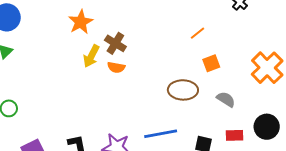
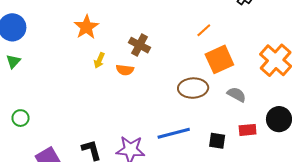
brown cross: (115, 43) -> (139, 45), moved
yellow arrow: (91, 56) -> (99, 60), size x0.7
orange square: (211, 63) -> (219, 59), size x1.6

